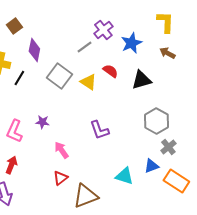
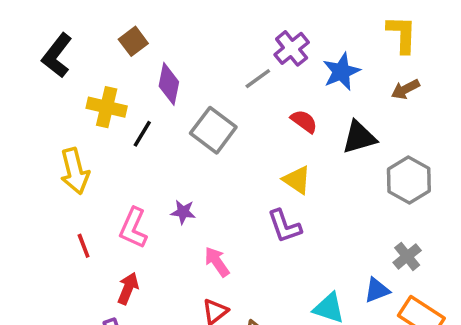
brown arrow: (167, 53) -> (405, 89), turned -56
yellow triangle: (88, 82) -> (297, 180), moved
gray hexagon: (156, 121) -> (409, 180), moved

